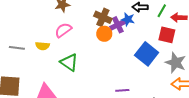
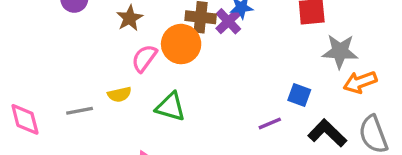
orange circle: (104, 34) -> (181, 44), moved, size x1.5
blue square: (147, 54) -> (299, 95), moved, size x0.6

